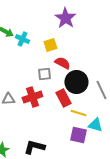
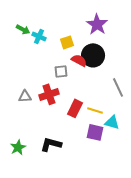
purple star: (65, 18) -> (97, 24), moved
black circle: (76, 82) -> (93, 55), moved
red rectangle: (63, 98) -> (75, 108), moved, turned 54

